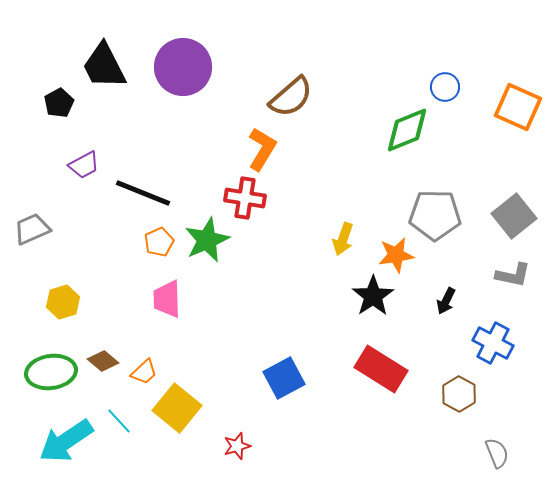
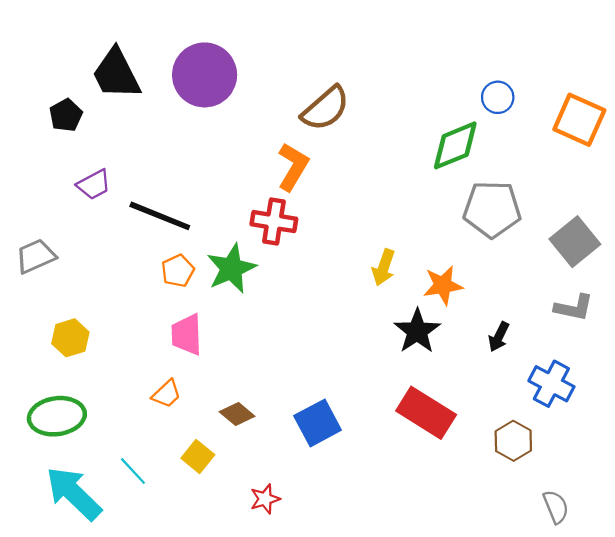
gray pentagon: (435, 215) -> (492, 209), moved
brown diamond: (103, 361) -> (237, 414), moved
orange trapezoid: (144, 372) -> (167, 394), moved
yellow square: (177, 408) -> (198, 456), size x0.6
cyan arrow: (66, 441) -> (74, 493), turned 78

